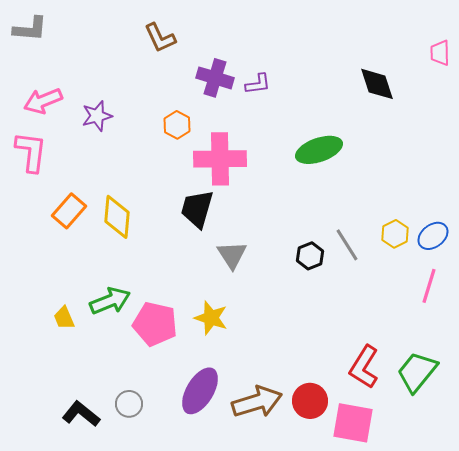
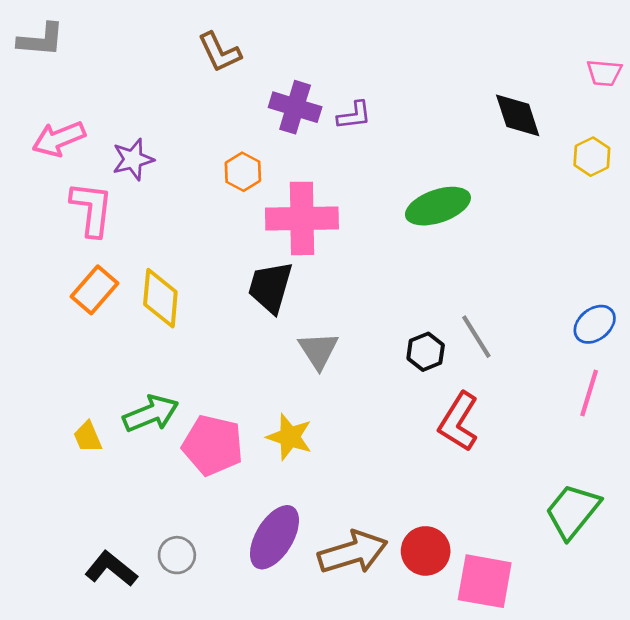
pink trapezoid: (440, 53) -> (604, 73), turned -84
pink L-shape: (31, 152) -> (92, 209), moved
yellow hexagon: (395, 234) -> (592, 157), moved
red L-shape: (364, 367) -> (459, 422), moved

